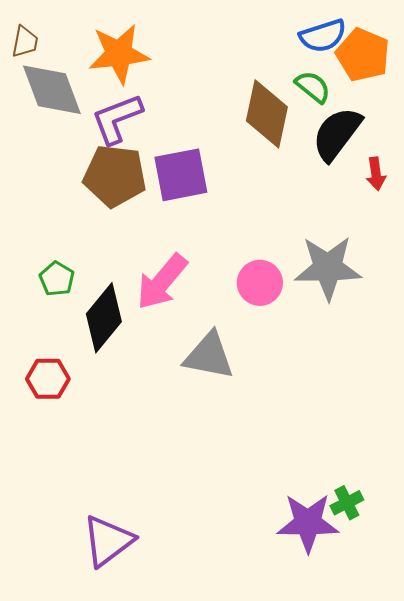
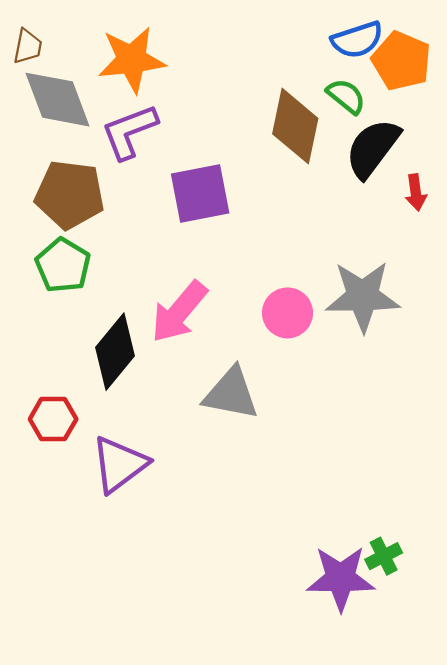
brown pentagon: (115, 176) -> (70, 195), moved
green pentagon: (57, 279) -> (63, 265), moved, size x1.4
purple triangle: (108, 541) -> (119, 464), moved

